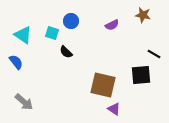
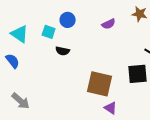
black semicircle: (66, 52) -> (63, 51), turned -32

